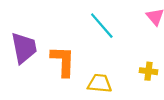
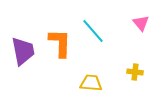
orange L-shape: (63, 61) -> (60, 43), moved

